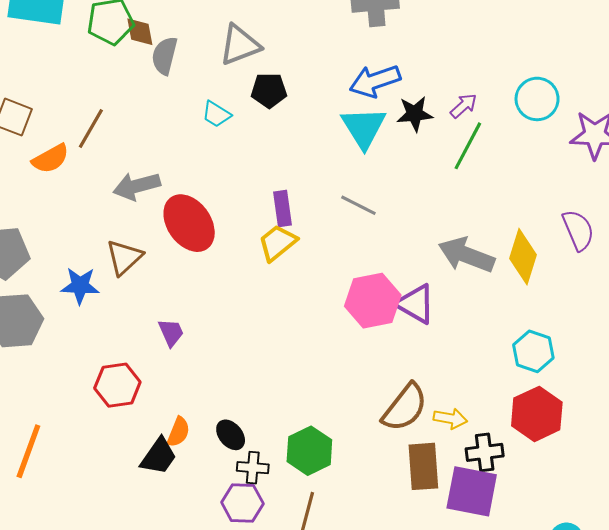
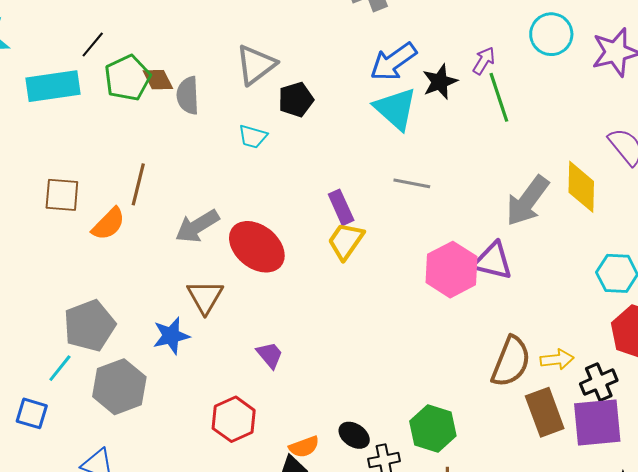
green line: (468, 146) -> (499, 97), turned -30
gray arrow: (466, 255) -> (527, 201), turned -58
orange semicircle: (178, 432) -> (304, 447), turned 64

